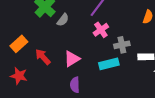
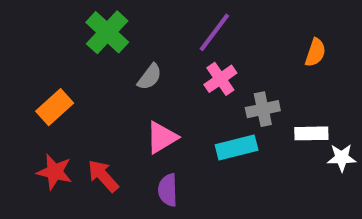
gray semicircle: (63, 20) -> (150, 77), moved
red arrow: (43, 57) -> (103, 176), moved

